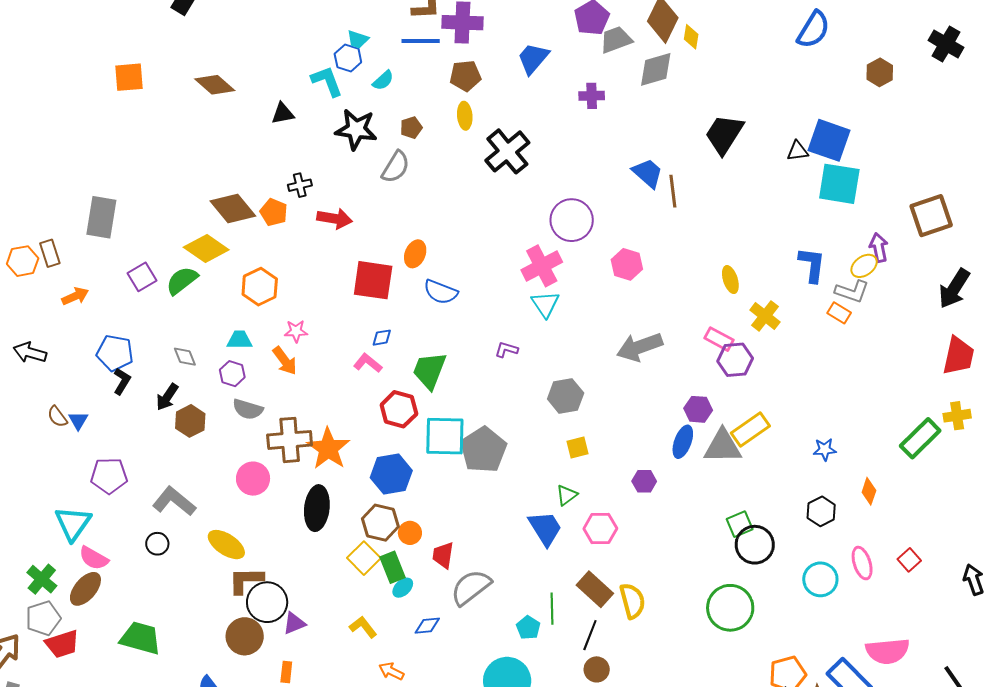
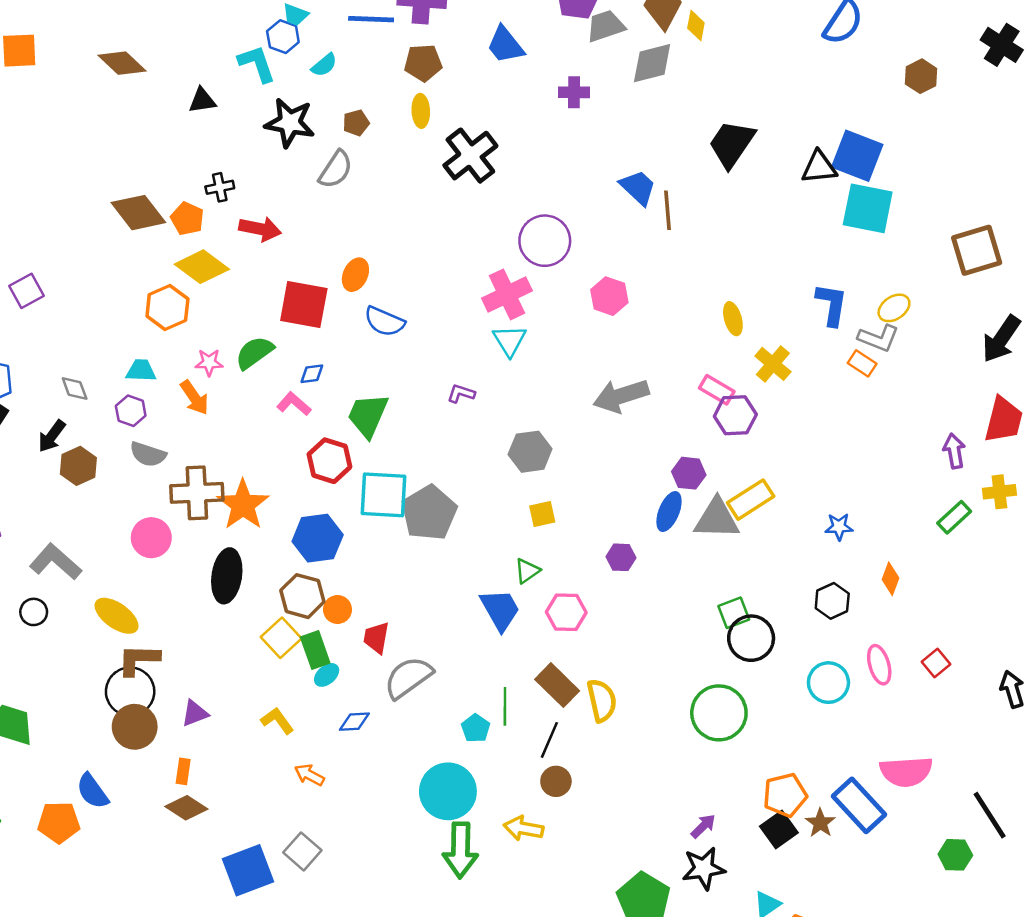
blue trapezoid: (533, 58) -> (505, 45), turned -81
black triangle: (798, 151) -> (819, 167), size x1.4
purple arrow: (879, 247) -> (954, 451), moved
yellow diamond: (206, 248) -> (202, 267), moved
green semicircle: (182, 281) -> (254, 353), moved
green rectangle: (920, 438) -> (954, 517), size x0.7
black circle: (267, 602) -> (130, 692), moved

